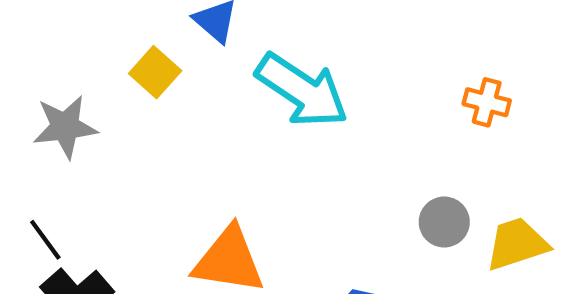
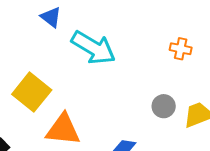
yellow square: (155, 72) -> (32, 92), moved, size x1.6

